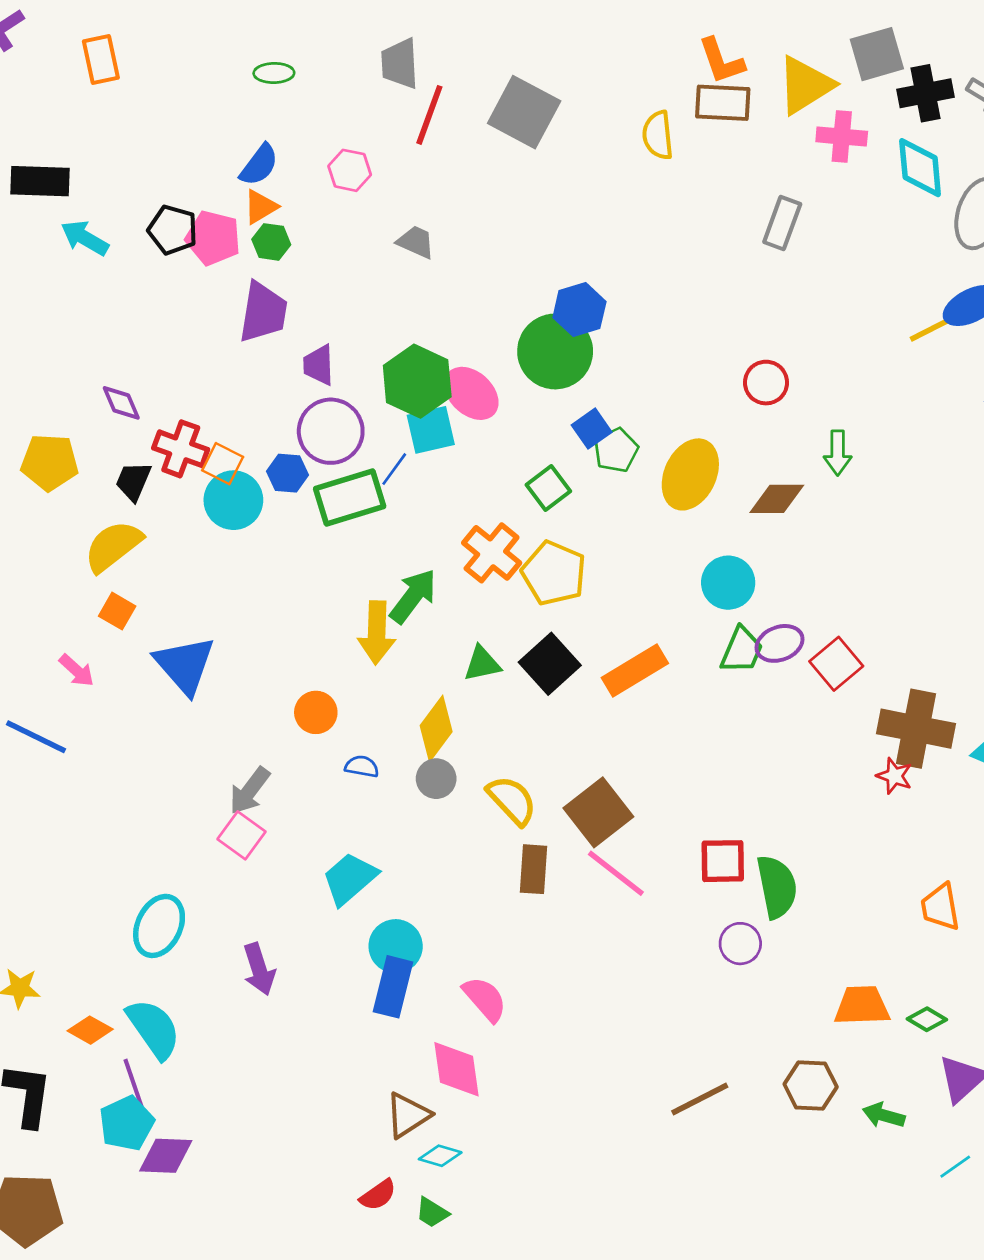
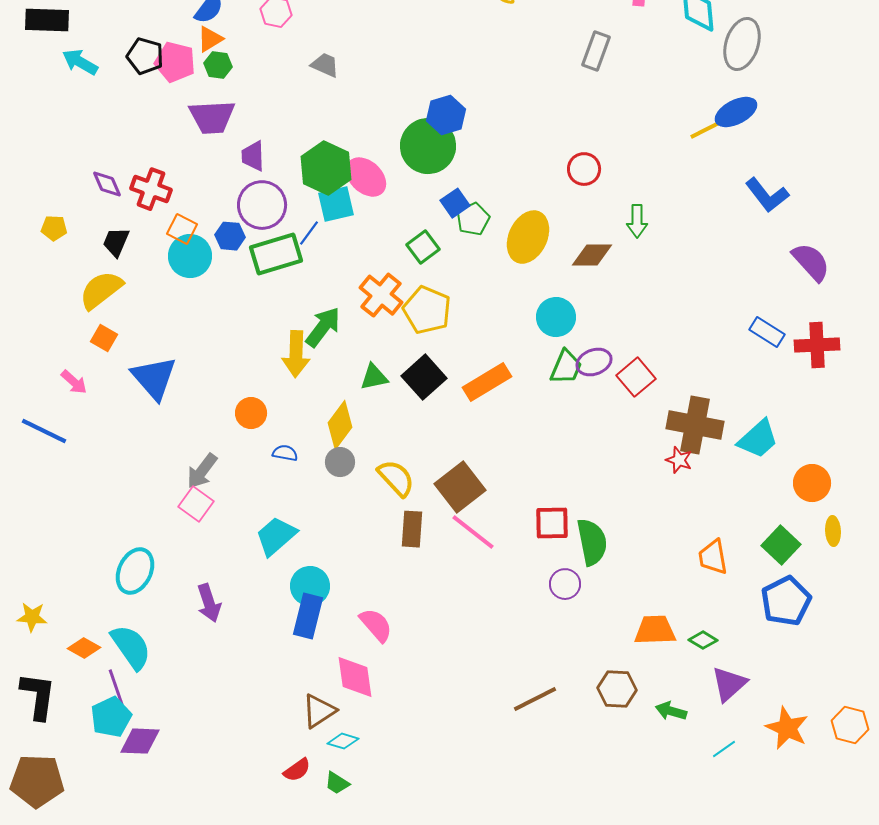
purple trapezoid: (263, 312) -> (212, 117), turned 78
red cross: (181, 449) -> (151, 189), moved
yellow pentagon: (50, 462) -> (54, 228), size x0.6

